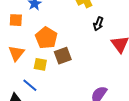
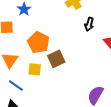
blue line: (30, 85) -> (16, 86), moved

